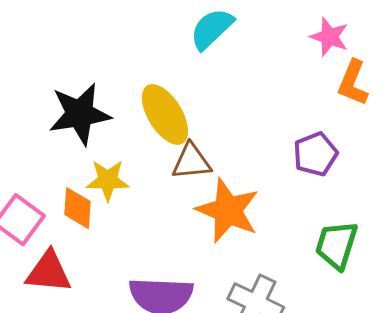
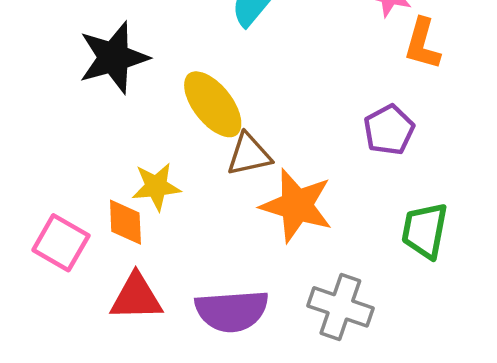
black star: (80, 114) -> (114, 58), moved
red triangle: (49, 272) -> (136, 297), moved

